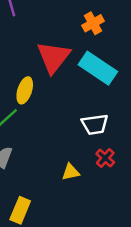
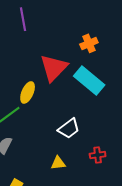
white trapezoid: (95, 124) -> (69, 129), moved, turned -35
red cross: (105, 158) -> (98, 155), moved, turned 35

